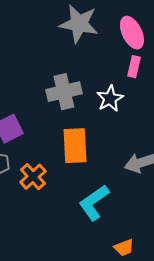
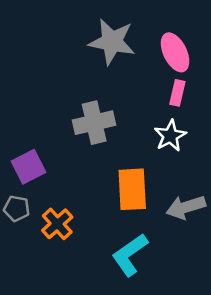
white star: (110, 99) -> (170, 136), moved
orange rectangle: (75, 146) -> (132, 189), moved

